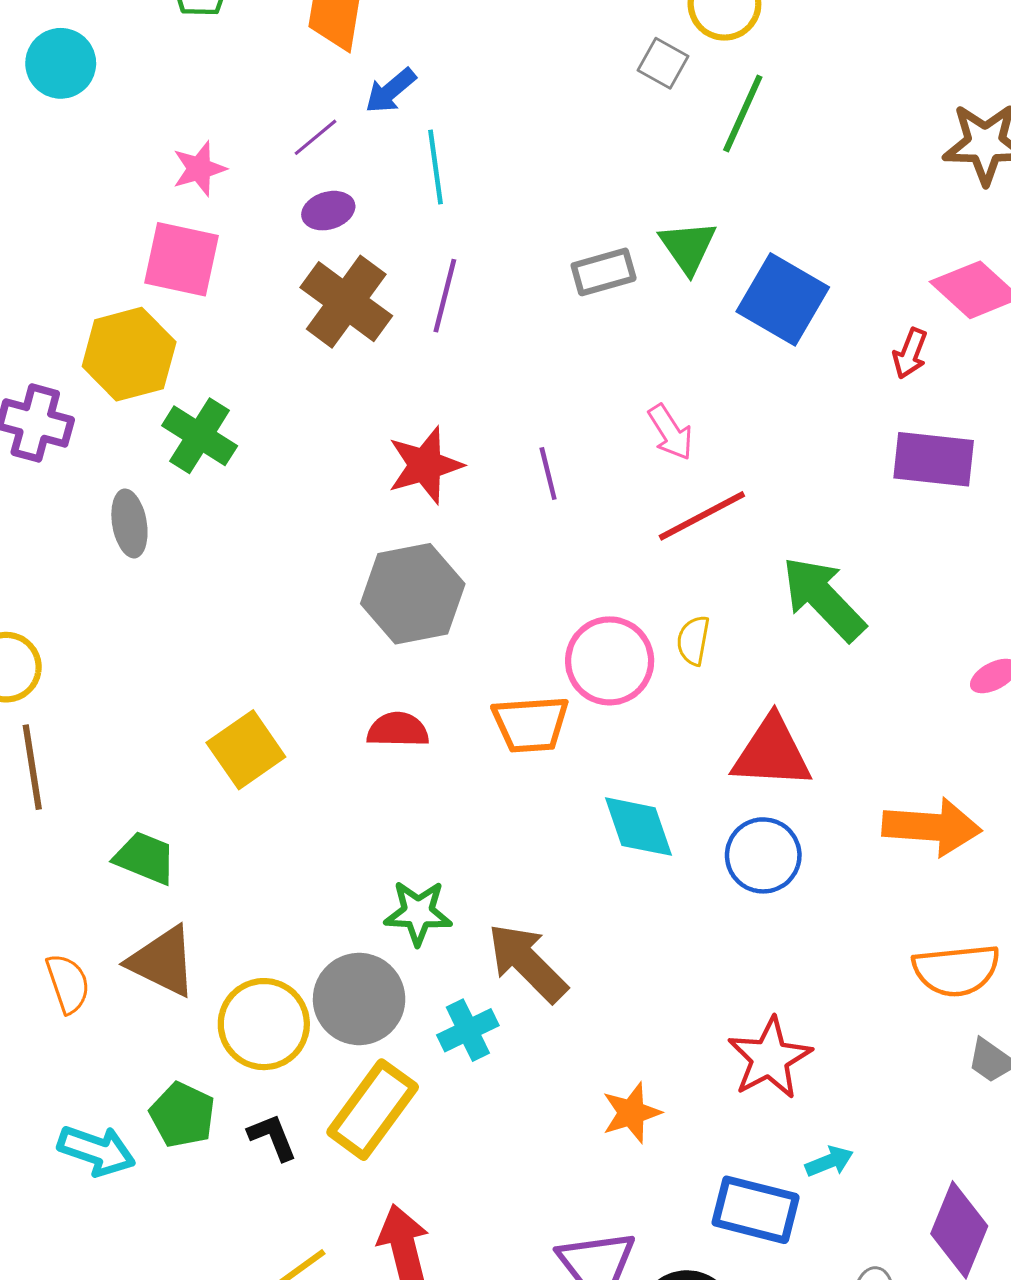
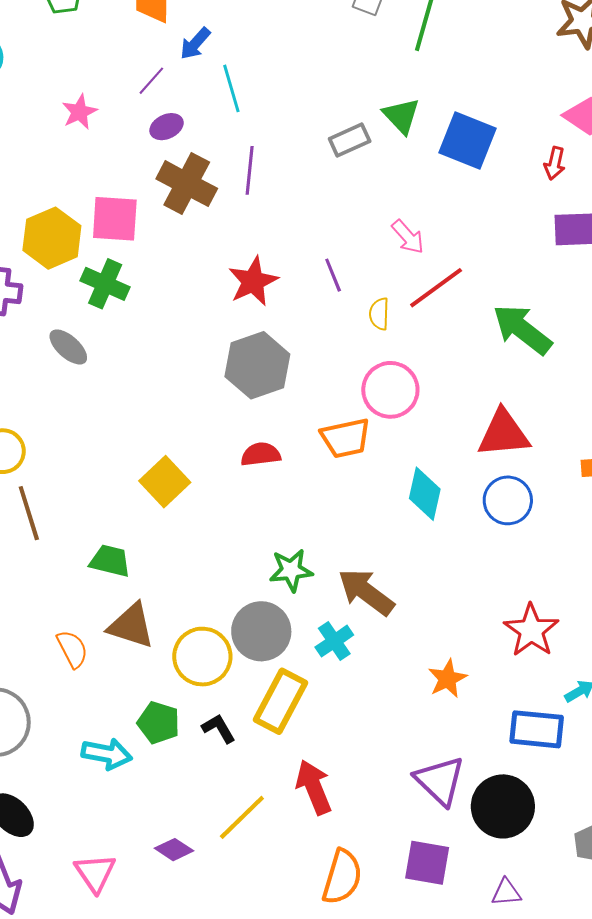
pink square: (182, 259) -> (115, 219), moved
gray ellipse: (129, 523) -> (68, 347), turned -30
yellow semicircle: (693, 640) -> (379, 314), moved
cyan diamond: (638, 827) -> (425, 494), turned 40

